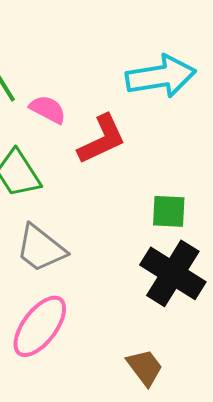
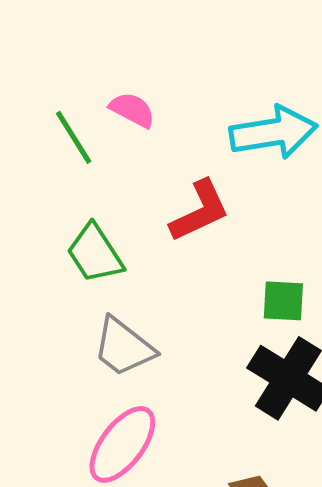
pink semicircle: (48, 109) -> (132, 110), moved

